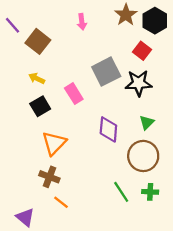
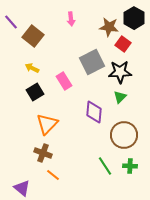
brown star: (126, 15) -> (109, 27), moved, turned -30
green triangle: (147, 122) -> (120, 97), moved

